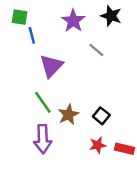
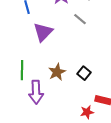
green line: (43, 102) -> (22, 70), moved, turned 36
red star: (98, 145) -> (87, 112), moved

